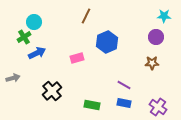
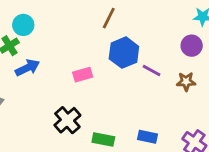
brown line: (86, 16) -> (109, 18), moved
purple line: (124, 85) -> (152, 70), moved
black cross: (52, 91) -> (67, 120), moved

